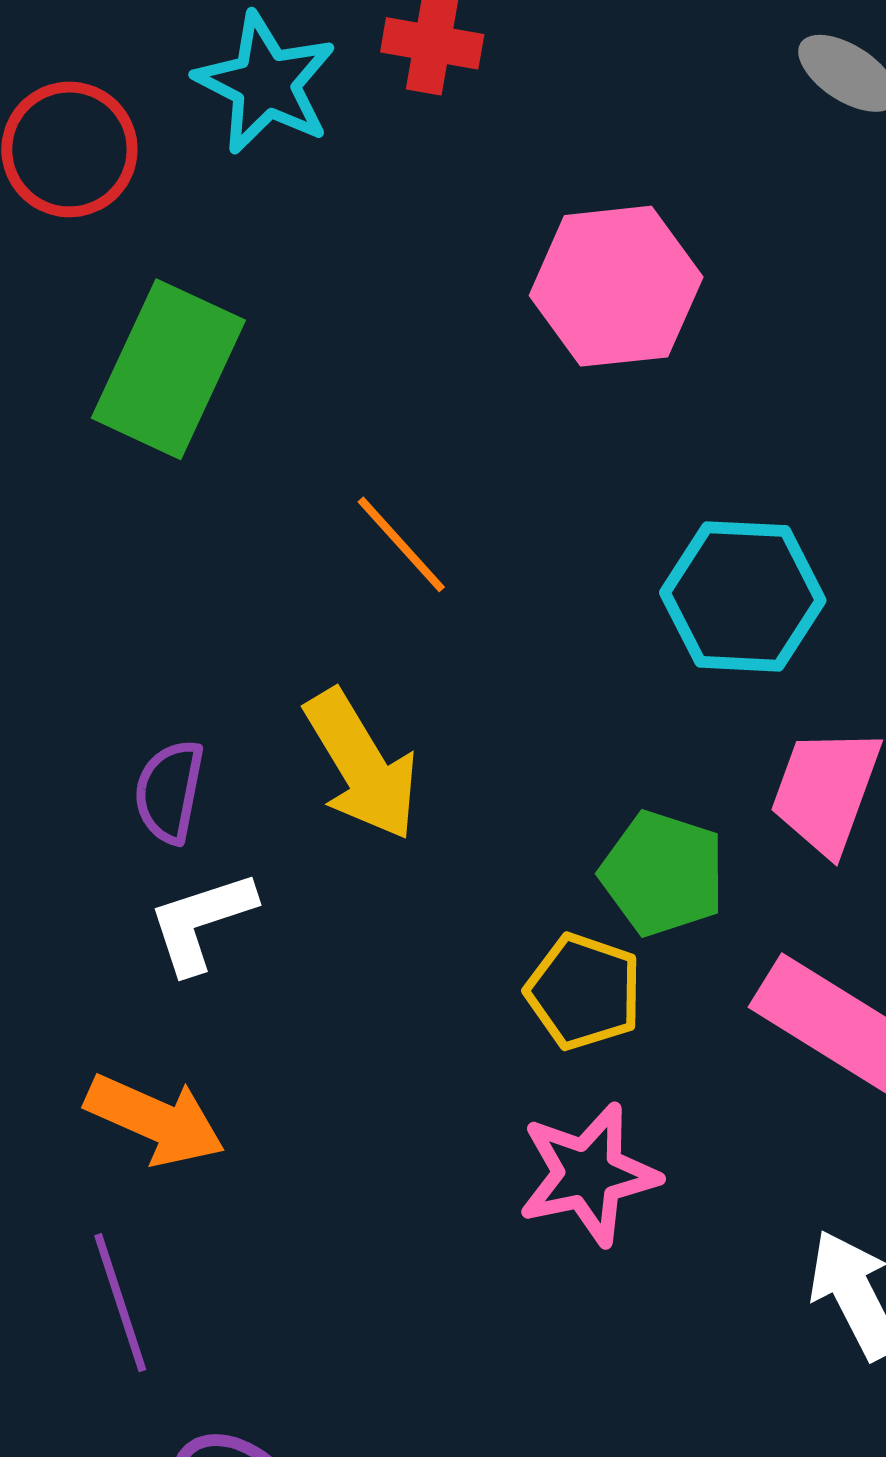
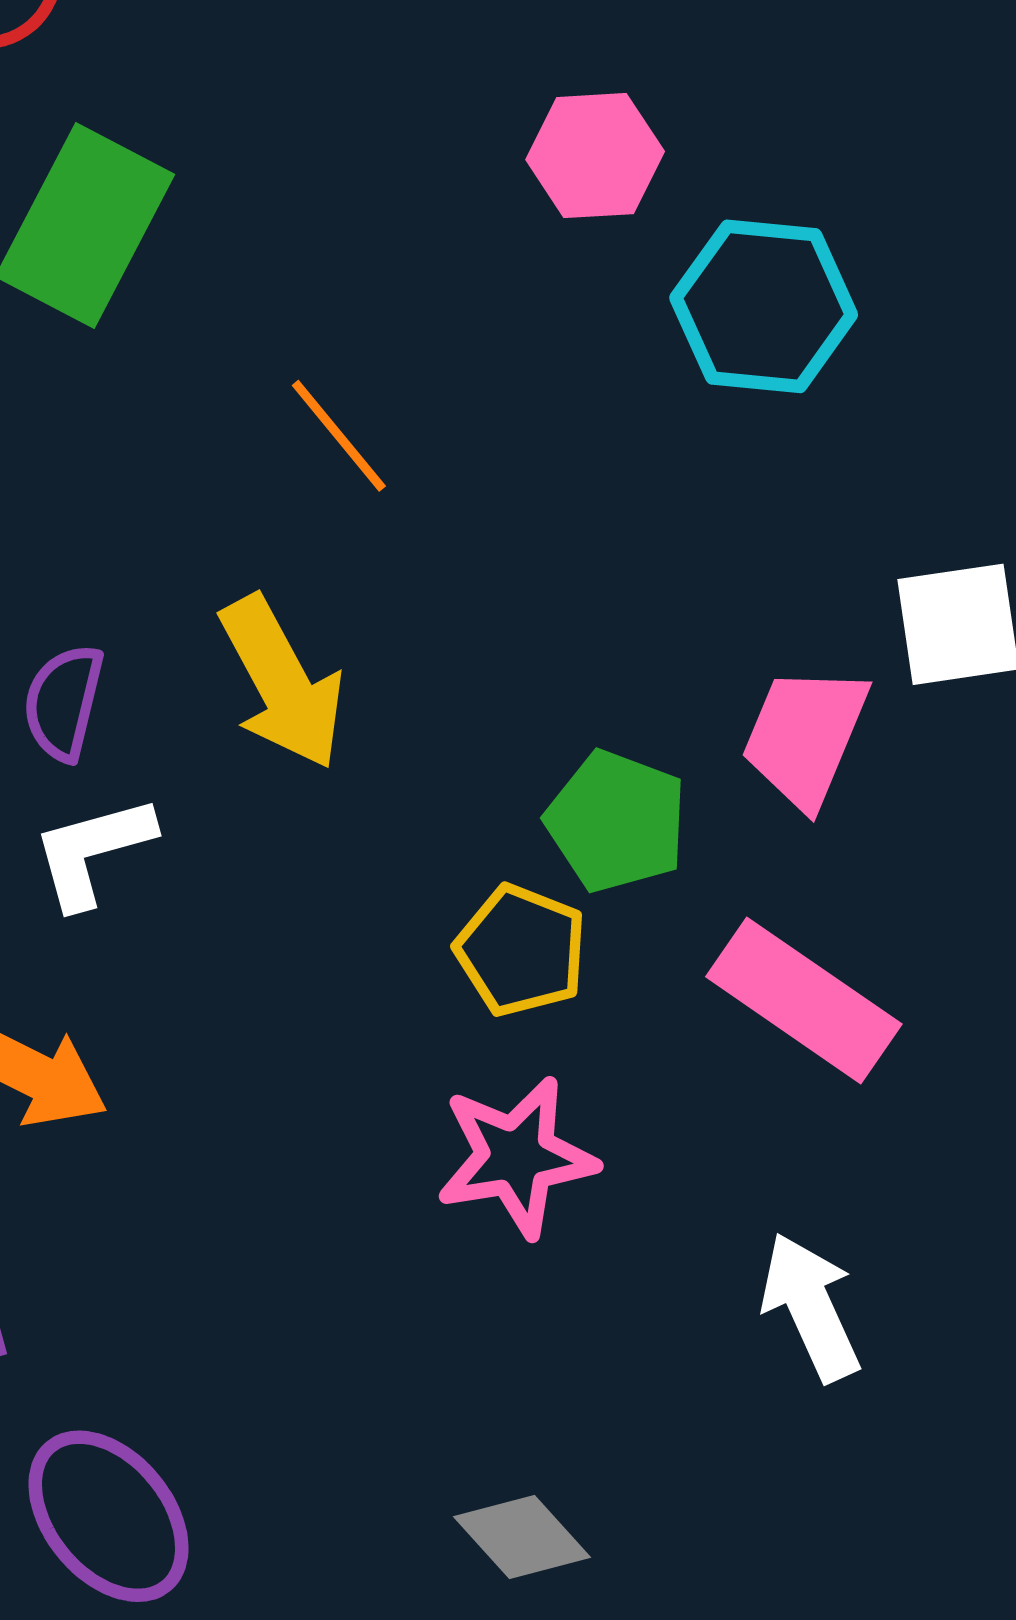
pink hexagon: (616, 286) -> (595, 156), size x0.7
cyan hexagon: (743, 596) -> (764, 306), moved

